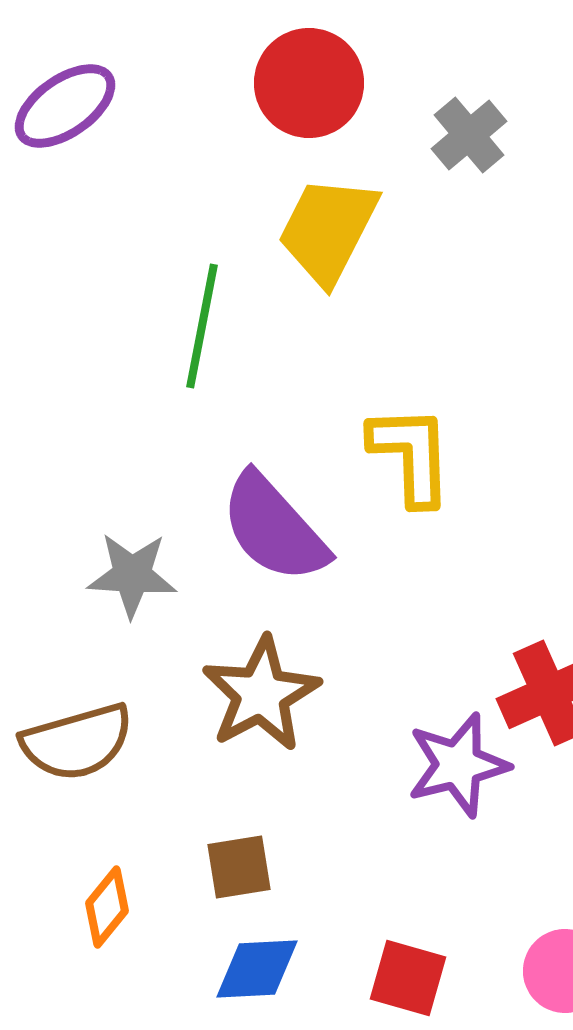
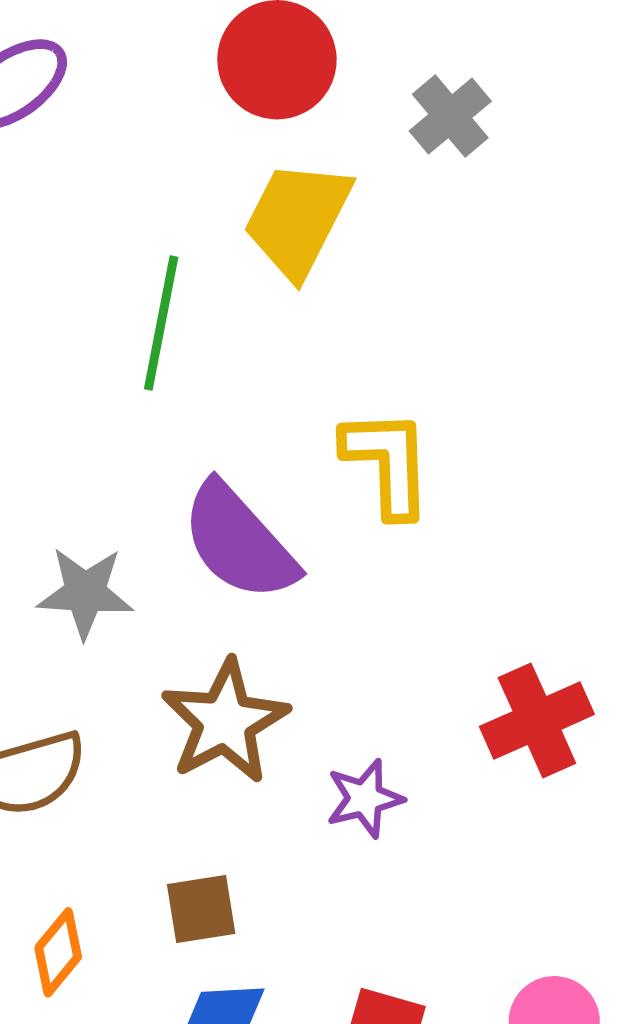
purple star: (458, 765) -> (365, 798), moved, size x0.7

